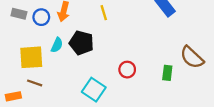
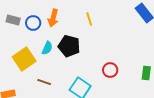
yellow square: (31, 57) -> (24, 59), turned -30
brown line: (35, 83) -> (44, 82), moved

